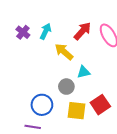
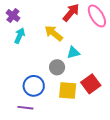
cyan arrow: (46, 31) -> (20, 36), moved

